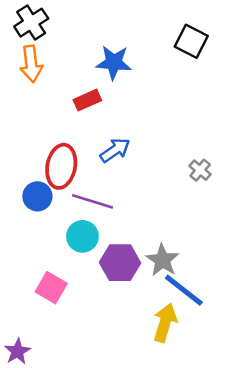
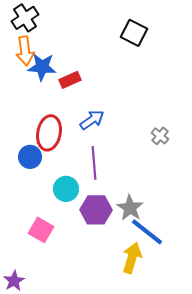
black square: (191, 41) -> (134, 33), moved
blue star: (114, 63) -> (42, 67), moved
purple line: (92, 201) -> (94, 163), moved, turned 68

